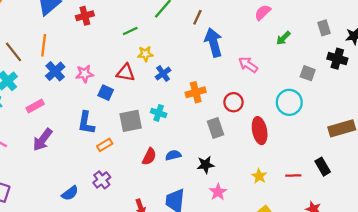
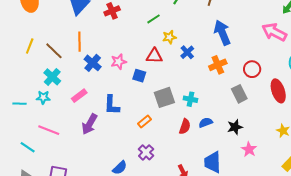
blue arrow: (213, 42) -> (222, 33), moved
pink arrow: (248, 65) -> (274, 32), moved, size x1.4
cyan cross: (159, 113) -> (190, 99), moved
blue L-shape: (86, 123) -> (112, 105), moved

